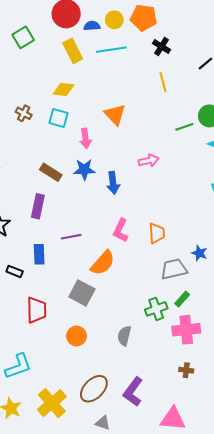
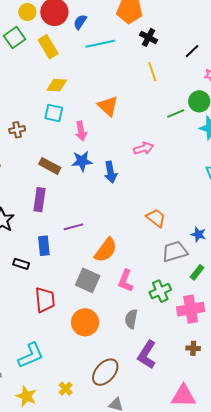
yellow circle: (114, 20) -> (27, 12), moved
blue semicircle: (92, 26) -> (80, 22), turned -49
yellow rectangle: (73, 51) -> (48, 47), moved
brown cross: (24, 113) -> (17, 130), moved, turned -35
pink L-shape: (121, 230) -> (126, 281), moved
orange trapezoid: (157, 233) -> (156, 218), turned -45
green rectangle: (182, 299) -> (197, 272), moved
orange circle: (76, 336) -> (85, 322), size x1.4
purple L-shape: (133, 392) -> (147, 355), moved
yellow cross: (52, 403) -> (66, 389), size x0.5

